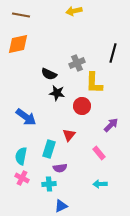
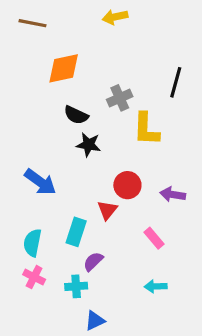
orange diamond: (18, 44) -> (64, 68), moved
red circle: (82, 106) -> (127, 185), moved
purple arrow: (111, 125) -> (173, 194), turned -126
purple semicircle: (60, 168) -> (93, 261), turned 144

